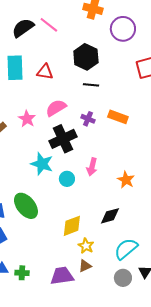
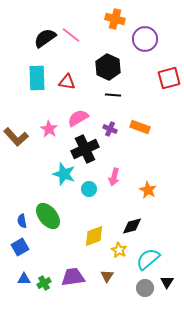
yellow star: (86, 246) -> (119, 250), moved
brown triangle: (85, 266) -> (107, 276), turned -32
green cross: (22, 273) -> (44, 283), turned -32
purple trapezoid: (62, 276) -> (73, 277), moved

